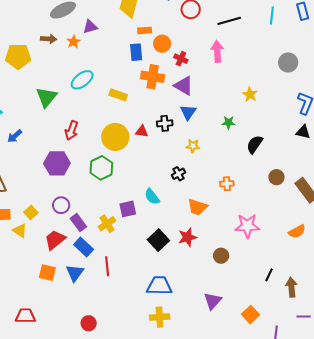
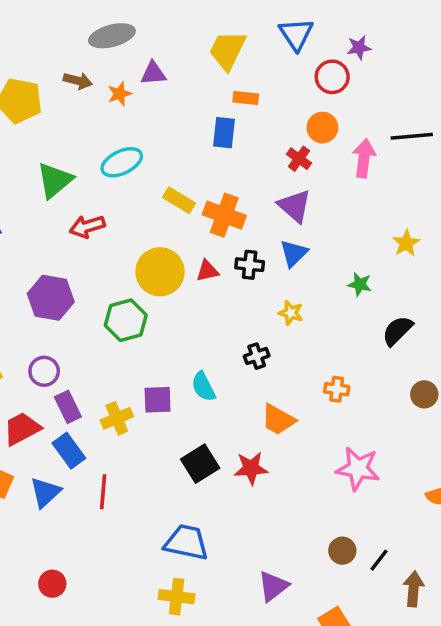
black line: (229, 21) -> (412, 136), moved
orange circle: (162, 44) -> (322, 128), moved
orange cross: (153, 77) -> (224, 215), moved
red arrow: (72, 130) -> (87, 227), moved, turned 42
red triangle: (142, 131) -> (207, 271), turned -32
brown circle: (221, 256) -> (342, 551), moved

